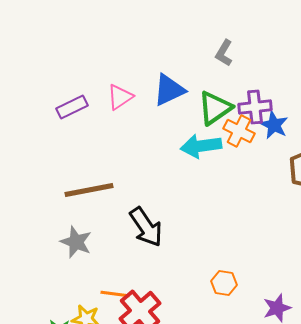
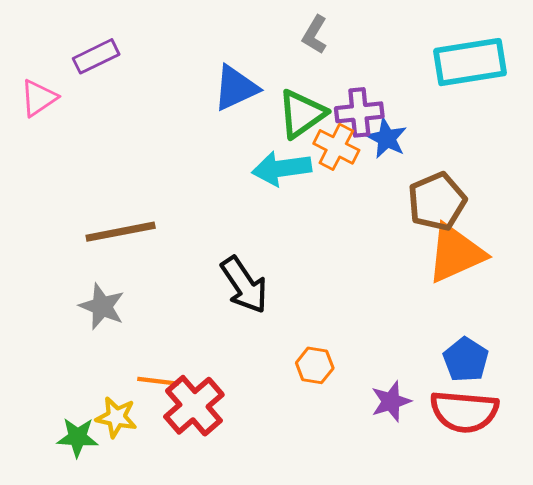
pink triangle: (120, 97) -> (39, 98), moved
purple rectangle: (72, 107) -> (96, 56), moved
black arrow: (146, 227) -> (244, 285), moved

